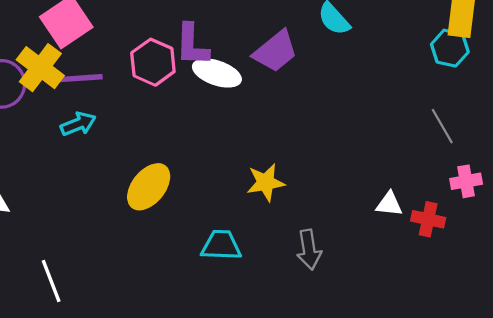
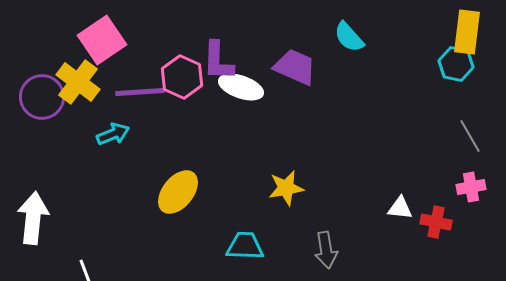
purple trapezoid: (275, 51) -> (295, 67), turned -117
purple line: (76, 78) -> (140, 92), moved
gray line: (442, 126) -> (470, 136), moved

